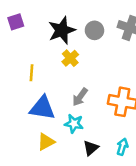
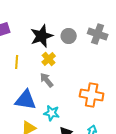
yellow line: (31, 73) -> (17, 62), moved
gray arrow: (80, 97) -> (47, 80), moved, turned 105

